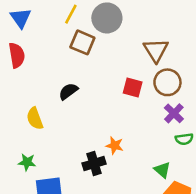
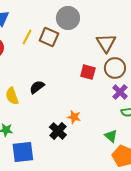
yellow line: (71, 14) -> (27, 37), moved
black semicircle: (68, 91) -> (37, 87), moved
black cross: (94, 164) -> (58, 131), turned -30

